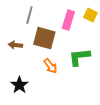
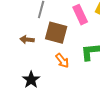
pink rectangle: (68, 20) -> (80, 15), turned -42

